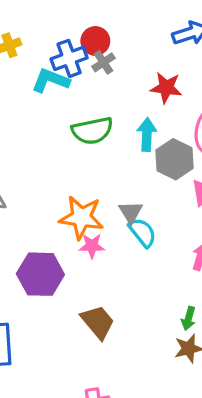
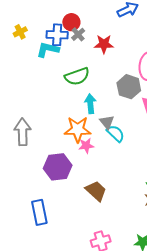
blue cross: (69, 58) -> (57, 35), turned 30
red star: (166, 88) -> (104, 44), moved
cyan arrow: (147, 135) -> (90, 104), moved

